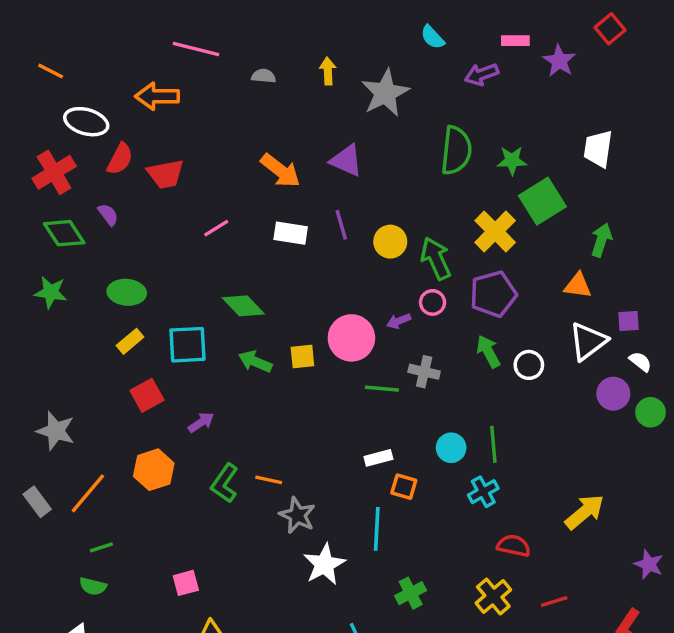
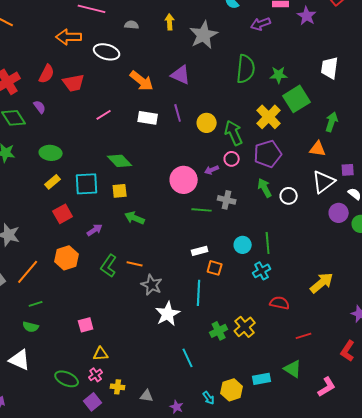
white ellipse: (86, 122) -> (107, 52), moved
yellow square: (302, 357) -> (120, 191), moved
green arrow: (255, 362) -> (135, 218), moved
yellow cross: (493, 596) -> (245, 327), moved

